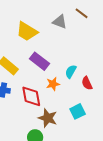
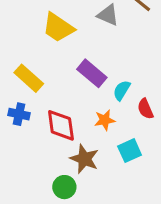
purple rectangle: (40, 61) -> (92, 73), moved
orange star: (53, 84) -> (105, 120), moved

